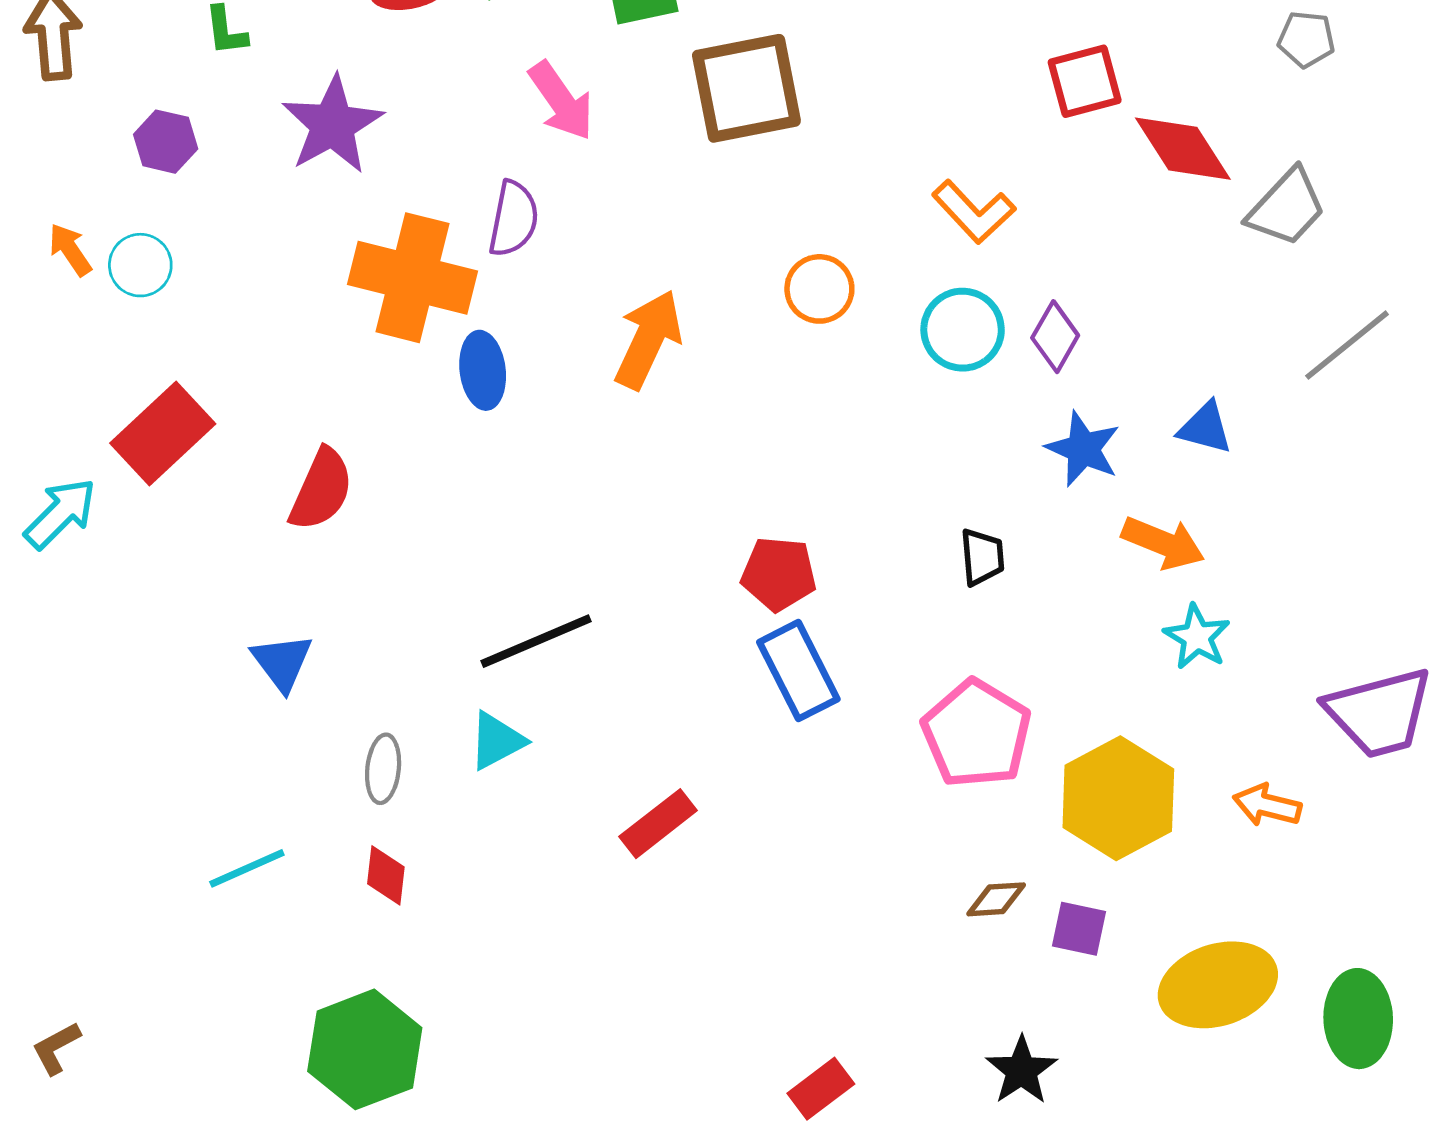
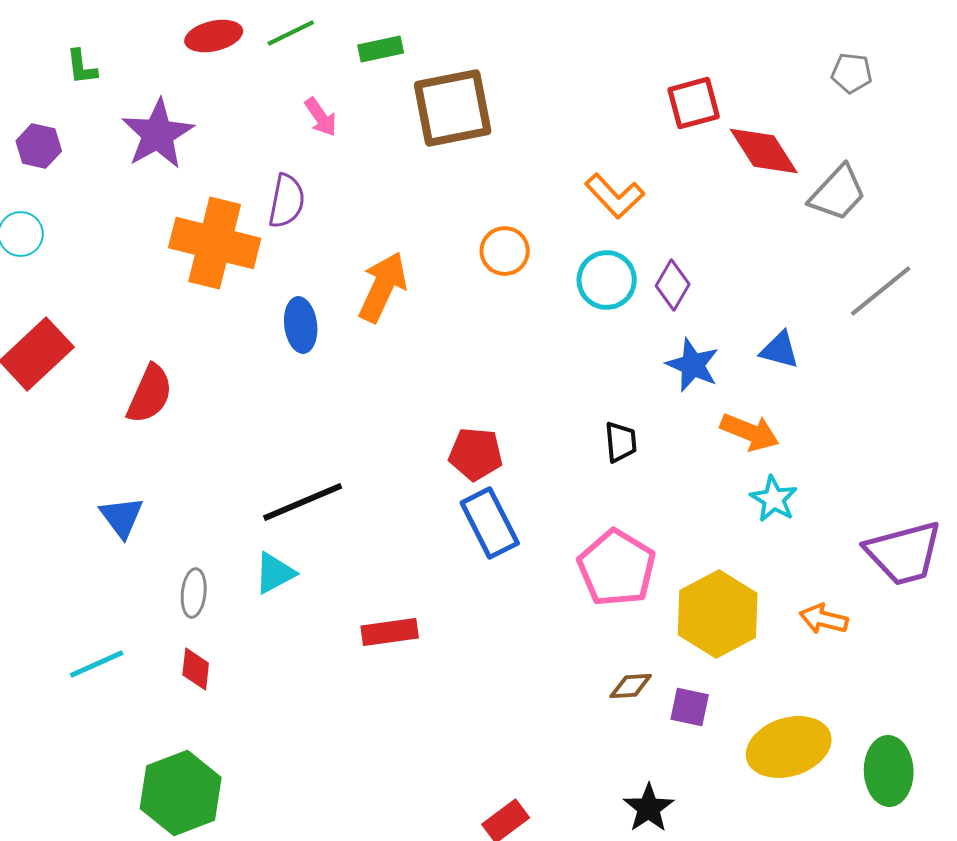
pink arrow: (561, 101) -> (321, 117), size x0.7
blue ellipse: (483, 370) -> (301, 325), moved
red rectangle: (658, 824) -> (390, 632), turned 30

